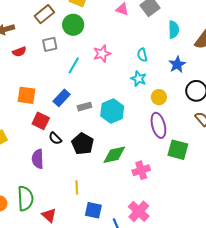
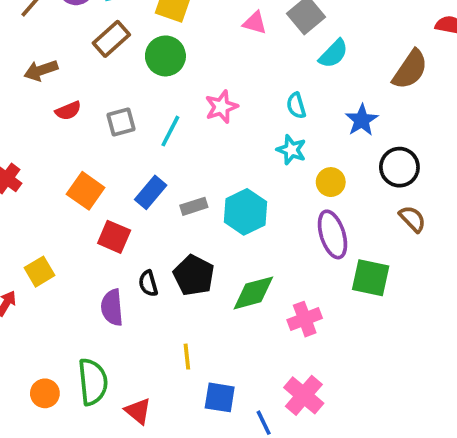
cyan semicircle: (174, 30) -> (333, 54), moved, turned 48
gray square: (50, 44) -> (121, 122), moved
orange square: (27, 95) -> (86, 191), turned 30
black semicircle: (55, 138) -> (148, 283), moved, turned 32

